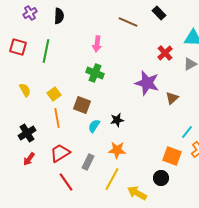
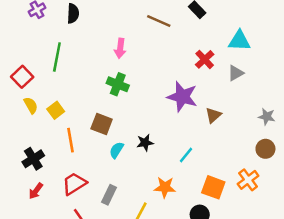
red square: (18, 47) -> (22, 77), moved, turned 30
yellow square: (54, 94) -> (56, 110), moved
cyan line: (187, 132) -> (186, 155), moved
orange star: (117, 150) -> (165, 187), moved

